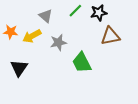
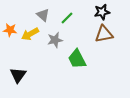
green line: (75, 11) -> (67, 18), moved
black star: (99, 13) -> (102, 12), moved
black triangle: (19, 68) -> (18, 75), moved

